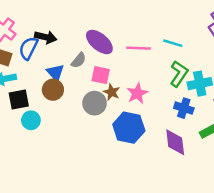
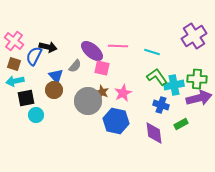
pink line: (139, 48) -> (118, 46), moved
green L-shape: (179, 74) -> (157, 77), turned -70
pink square: (101, 75) -> (102, 68), moved
gray circle: (95, 103) -> (88, 101), size x1.4

